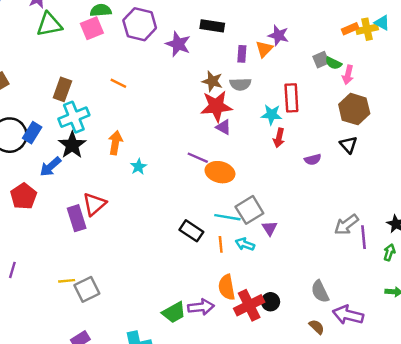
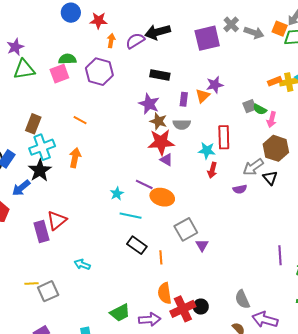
purple star: (278, 35) -> (215, 85), turned -30
purple star: (178, 44) -> (149, 104), moved
orange arrow: (115, 143) -> (75, 158), moved
cyan star: (139, 167) -> (117, 194), moved
cyan line: (227, 217) -> (131, 216), moved
gray arrow: (346, 225) -> (253, 167), moved
cyan arrow: (245, 244) -> (82, 264), moved
purple arrow: (201, 307) -> (150, 319), moved

